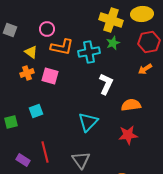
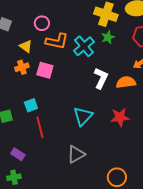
cyan cross: (89, 52) -> (84, 46), turned -30
orange semicircle: (131, 105) -> (126, 82), moved
red star: (128, 135) -> (120, 117), moved
red line: (45, 152) -> (40, 127), moved
gray triangle: (81, 160) -> (76, 154), turned 36

